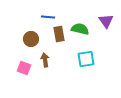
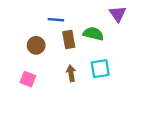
purple triangle: (106, 21) -> (118, 14), moved
brown arrow: (45, 60) -> (71, 73), moved

